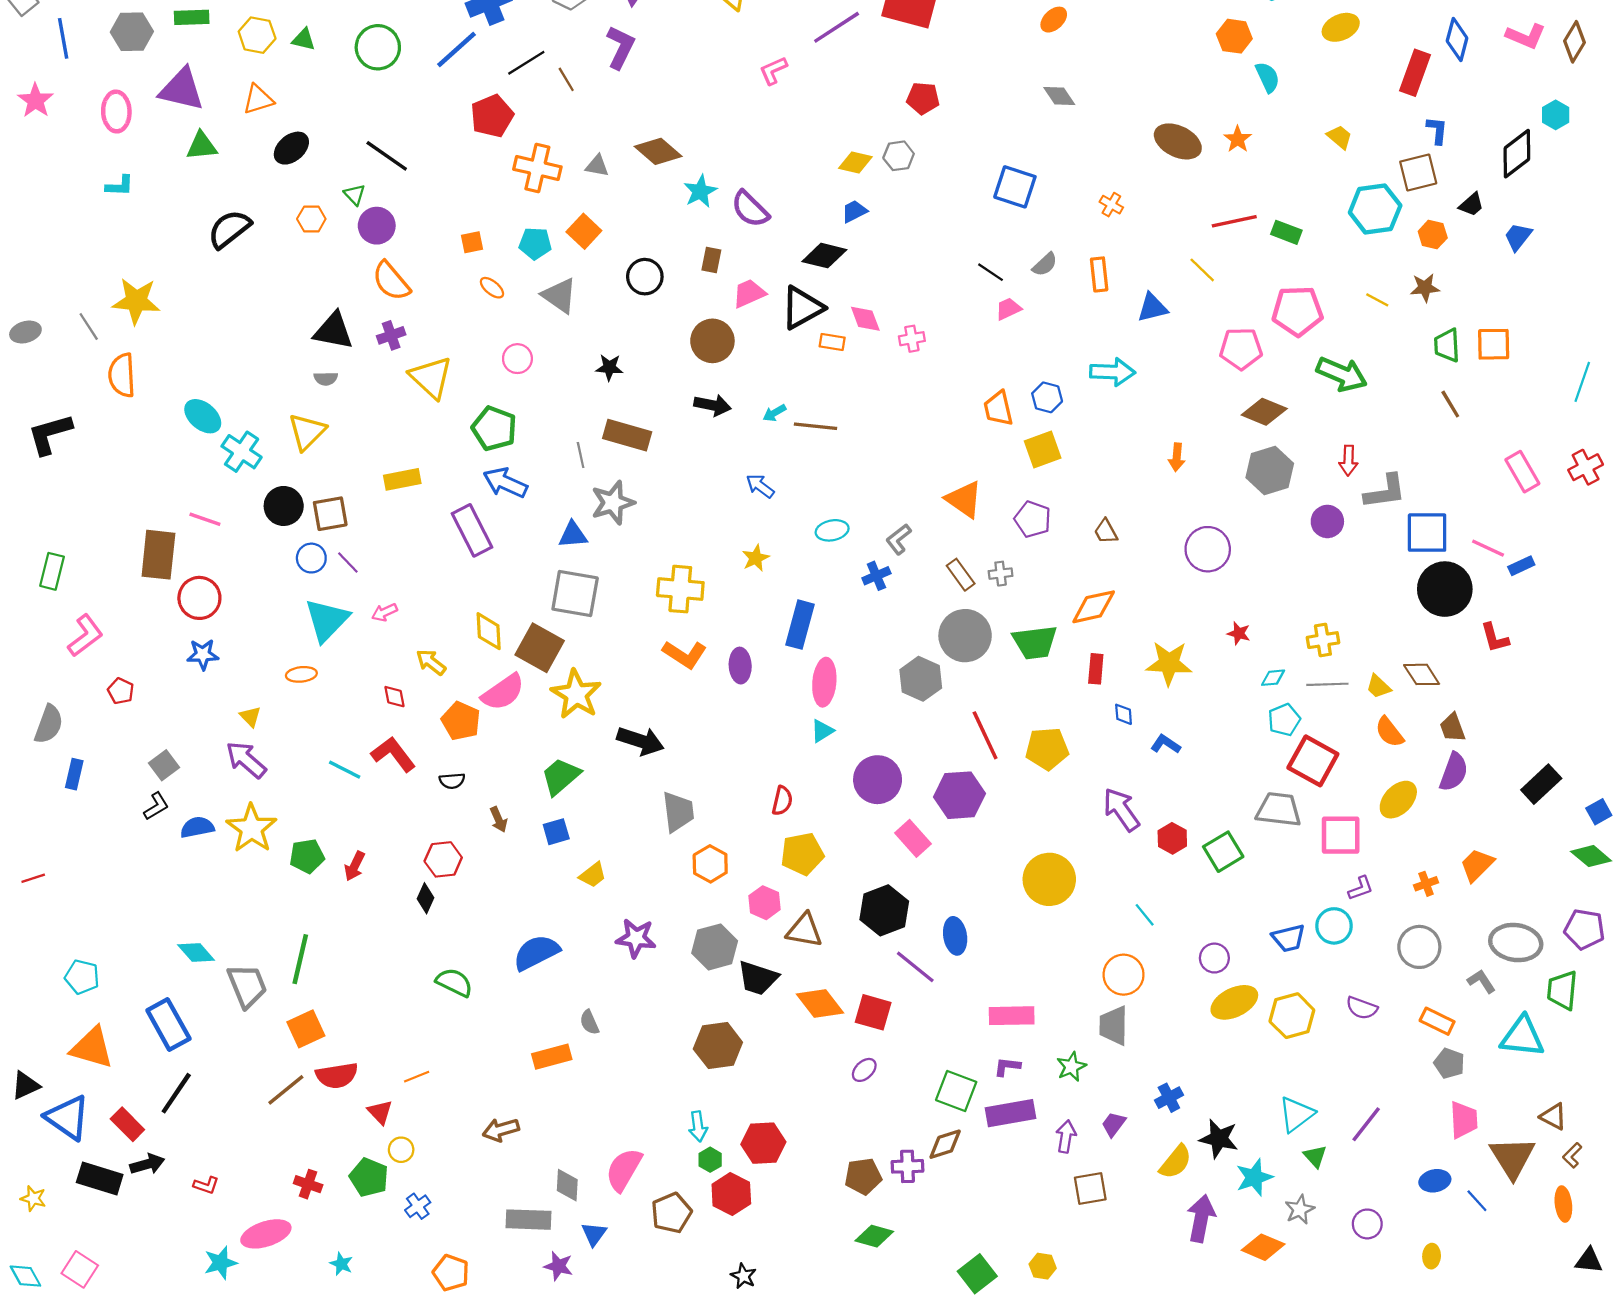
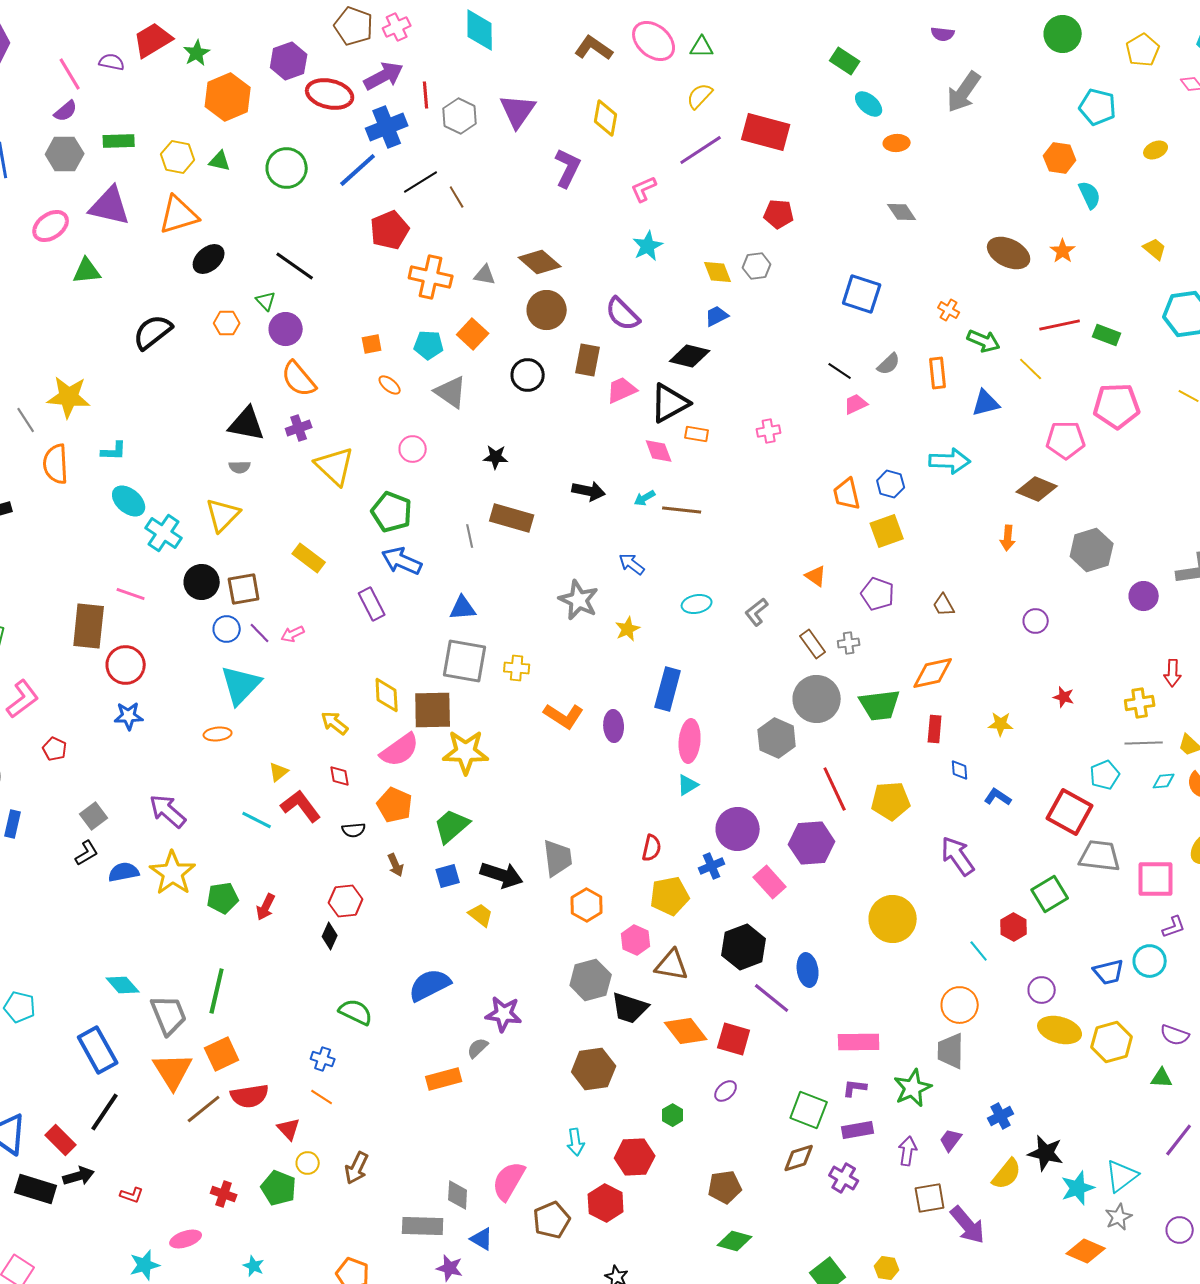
orange ellipse: (1054, 20) -> (897, 143), turned 40
yellow ellipse: (1341, 27) -> (1156, 150), size x0.7
purple L-shape: (620, 47) -> (568, 168), moved
orange triangle: (258, 99) -> (179, 215), size x1.4
pink ellipse: (116, 112) -> (51, 226), turned 57
green triangle: (202, 146) -> (87, 271), moved
yellow diamond: (855, 162) -> (718, 272), turned 56
cyan L-shape: (120, 186) -> (114, 451), moved
cyan star: (700, 191) -> (648, 246), moved
brown rectangle: (711, 260) -> (588, 360), size x1.4
pink diamond: (865, 319) -> (659, 451), moved
brown circle: (712, 341) -> (547, 310), moved
green arrow: (1342, 374) -> (984, 341), moved, size x0.7
brown diamond: (1264, 412) -> (1037, 489), moved
red arrow: (1348, 461) -> (1173, 673), moved
yellow rectangle: (402, 479) -> (309, 558), turned 48
orange triangle: (964, 499) -> (816, 576), size x0.6
gray star: (613, 503) -> (579, 600), moved, turned -30
purple rectangle: (472, 530) -> (372, 604), size x0.7
purple circle: (1208, 549) -> (1036, 621), size x0.6
blue cross: (876, 576) -> (712, 866), moved
yellow cross: (680, 589) -> (517, 668), moved, size x0.6
pink arrow: (384, 612) -> (293, 634), moved
brown square: (540, 648) -> (433, 710), turned -30
yellow star: (1169, 663) -> (1001, 724), size x0.6
cyan diamond: (1273, 678) -> (1164, 781), moved
yellow star: (576, 694) -> (466, 752), turned -30
red diamond: (394, 697) -> (340, 776), moved
yellow triangle: (250, 716) -> (279, 772), moved, turned 35
orange pentagon: (461, 721) -> (395, 805), moved
black arrow: (640, 741) -> (502, 875), moved
red square: (1313, 761) -> (1070, 812), moved
red hexagon: (1172, 838) -> (1014, 927), moved
yellow trapezoid: (593, 875) -> (481, 915), turned -104
purple star: (636, 938) -> (504, 1014), moved
yellow ellipse: (1234, 1002) -> (1060, 1030), turned 42
gray semicircle: (589, 1022) -> (478, 1048), turned 70
orange triangle: (92, 1048) -> (173, 1071), moved, turned 42
green star: (1071, 1067) -> (913, 1088), size x1.4
orange line: (417, 1077) -> (322, 1097), turned 55
purple rectangle: (1010, 1113) -> (858, 1130), size x0.7
cyan triangle: (1296, 1114) -> (1122, 1176), moved
brown arrow: (501, 1130) -> (357, 1168), moved, turned -48
green triangle: (1315, 1156) -> (1162, 1078), moved, turned -45
green hexagon: (710, 1160) -> (673, 1115), moved
purple cross: (907, 1166) -> (844, 1178), moved, turned 32
blue cross: (418, 1206) -> (323, 1059), moved, turned -35
purple arrow: (1201, 1218) -> (968, 1225), moved, turned 129
pink ellipse: (266, 1234) -> (186, 1239), size x0.7
blue triangle: (594, 1234) -> (482, 1239), turned -35

